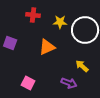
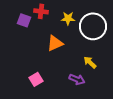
purple square: (10, 43) -> (24, 20), moved
pink square: (28, 83) -> (36, 79), turned 32

